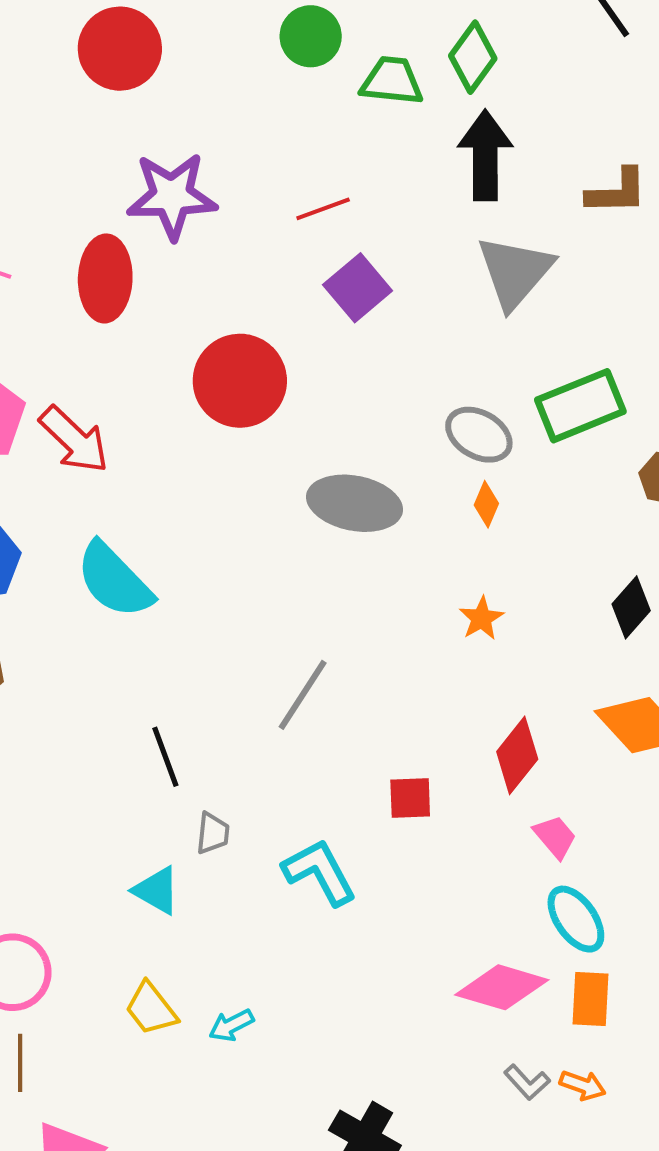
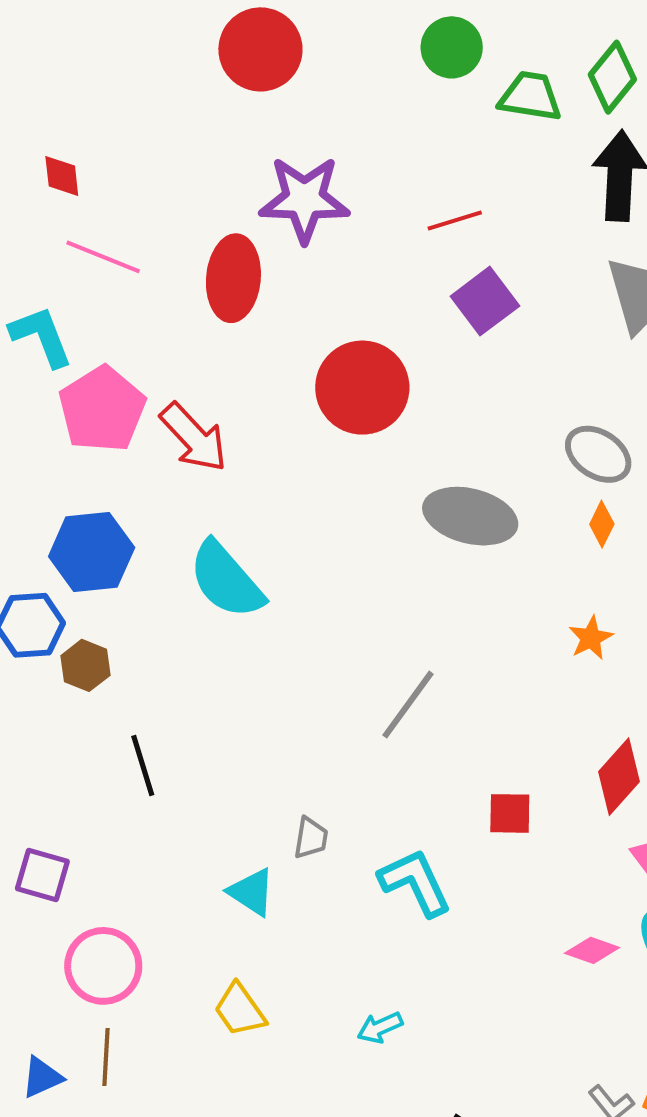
black line: (165, 757) -> (143, 766), moved
pink diamond: (502, 987) -> (592, 950), moved, size x0.6
cyan arrow: (231, 1025) -> (380, 1028), moved

